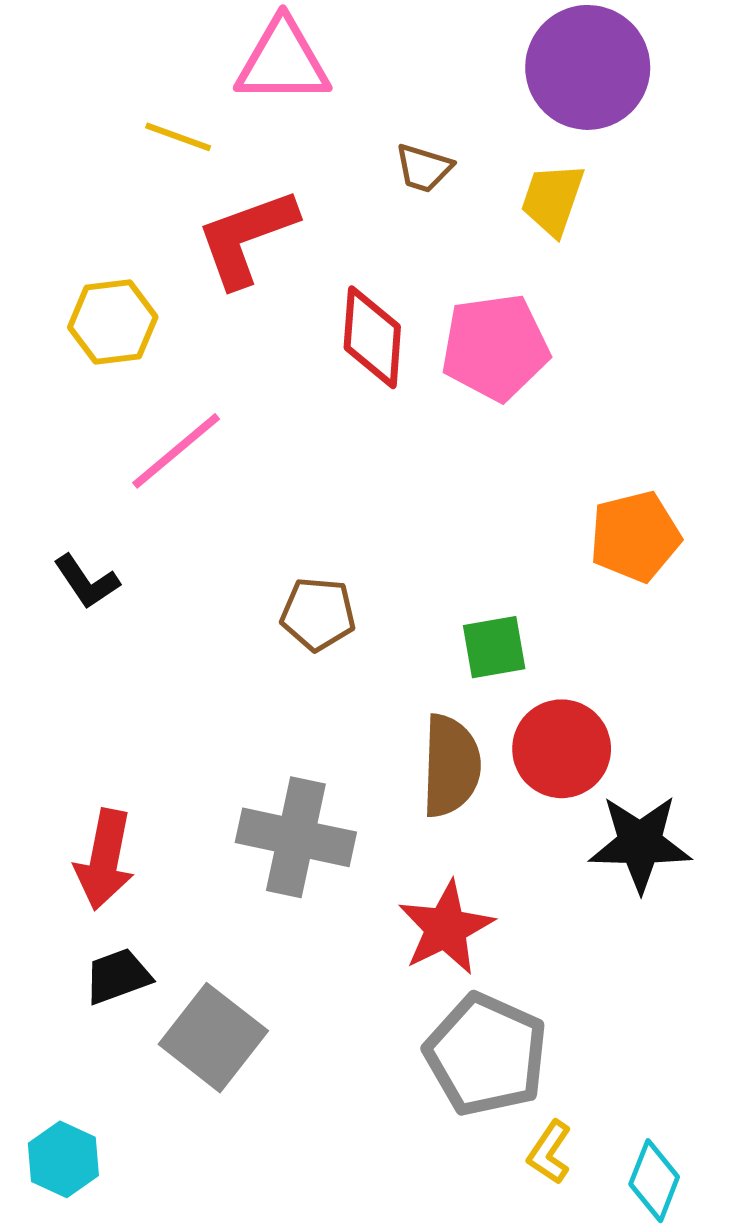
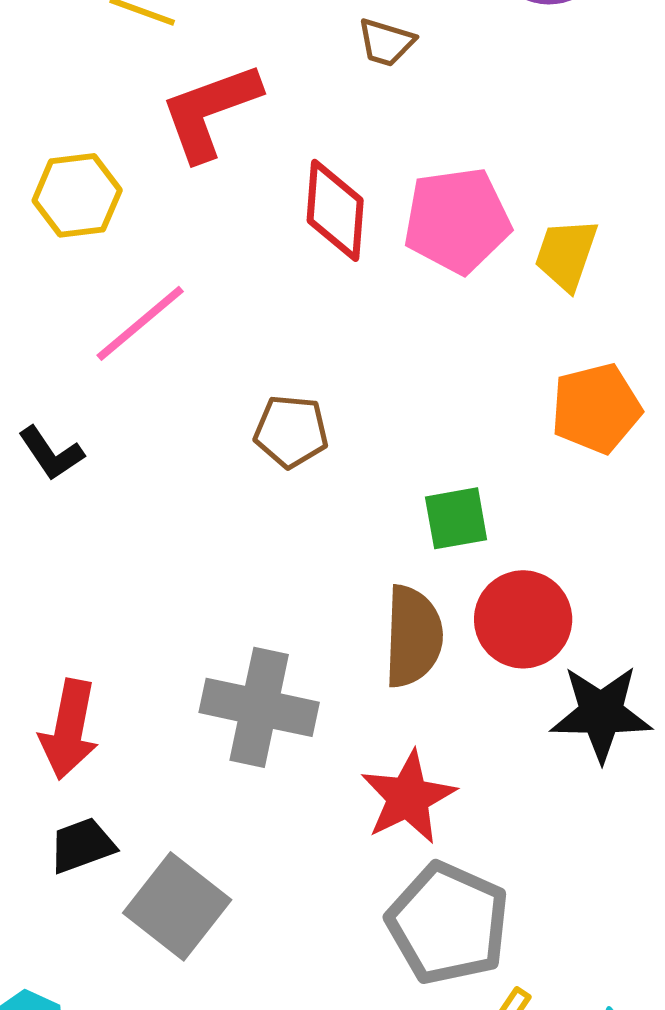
yellow trapezoid: (553, 199) -> (566, 254), moved
brown pentagon: (318, 614) -> (291, 431), moved

